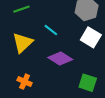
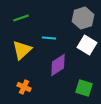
cyan line: (51, 30) -> (49, 38), turned -32
purple diamond: (60, 58) -> (58, 65), turned -65

